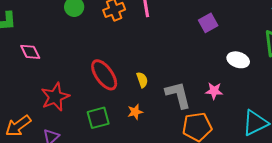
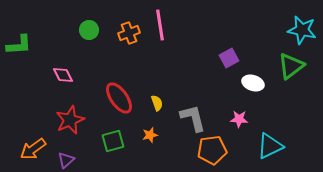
purple square: (208, 23) -> (229, 58), moved
pink diamond: (30, 52) -> (63, 75), moved
pink star: (214, 91) -> (239, 119), moved

